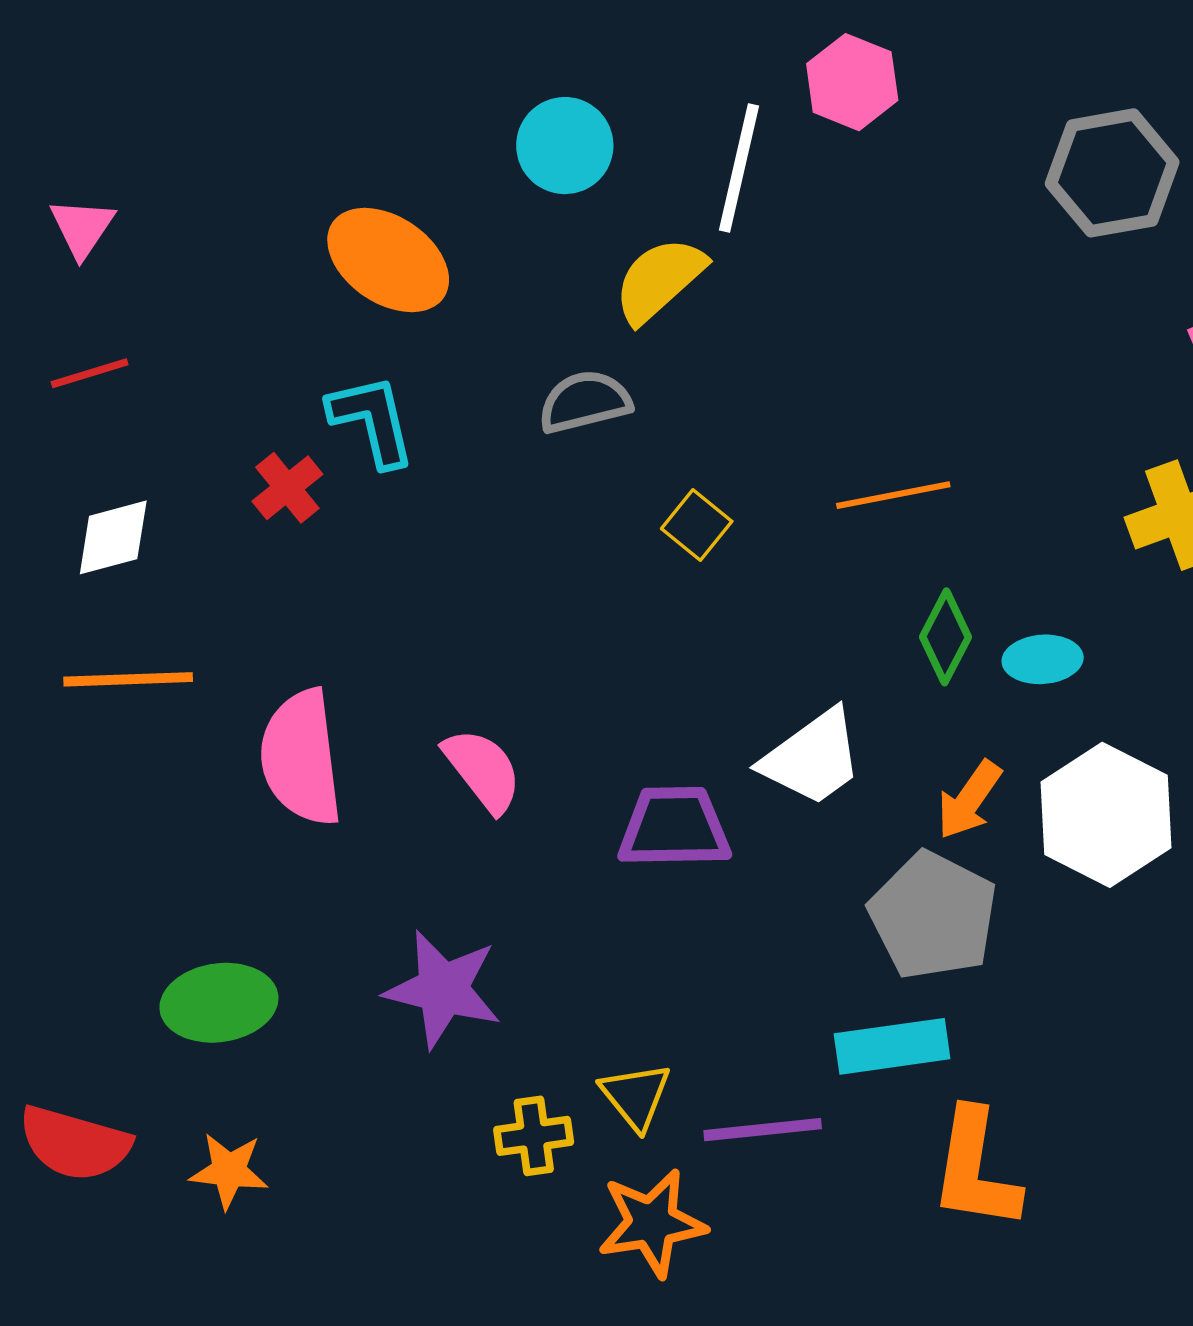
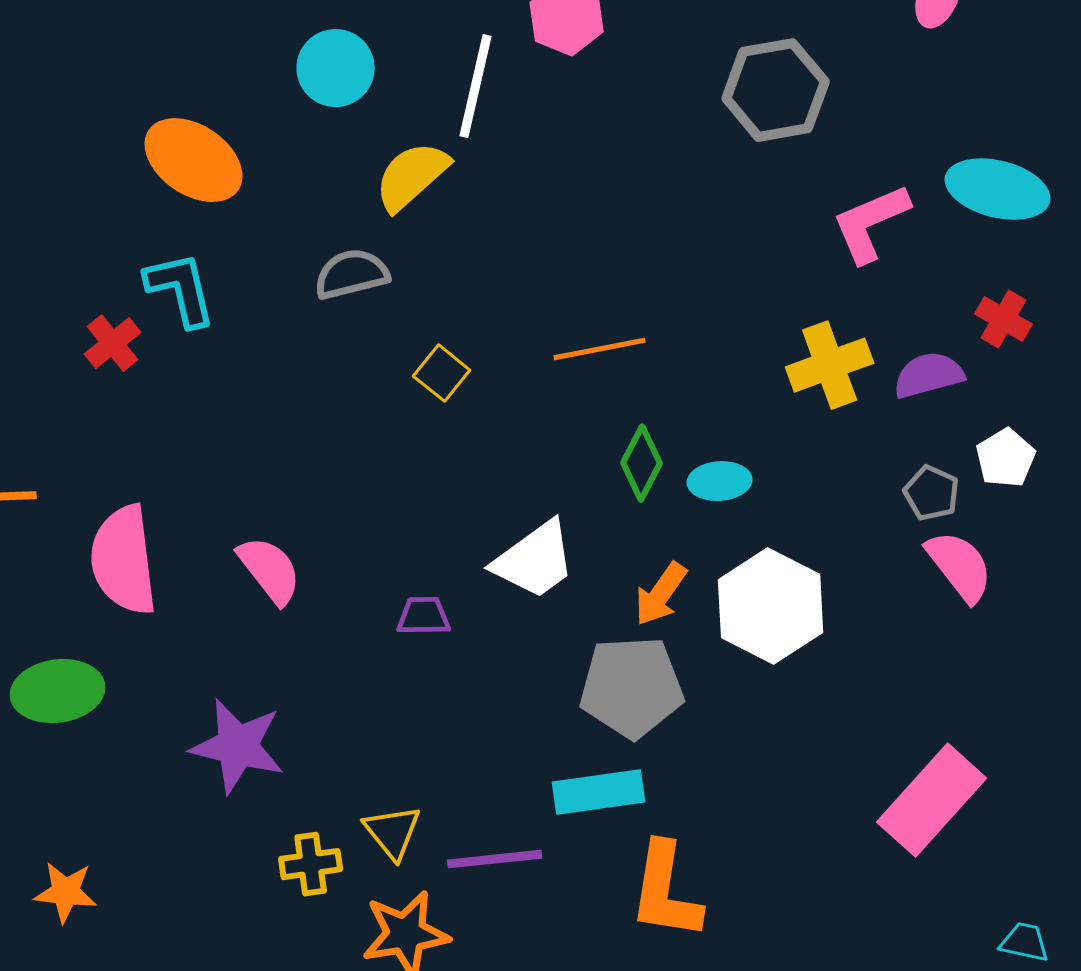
purple trapezoid: (674, 827) -> (424, 616), size x0.6
gray pentagon: (933, 916) -> (632, 687), turned -30
green ellipse: (219, 1003) -> (58, 691), moved

